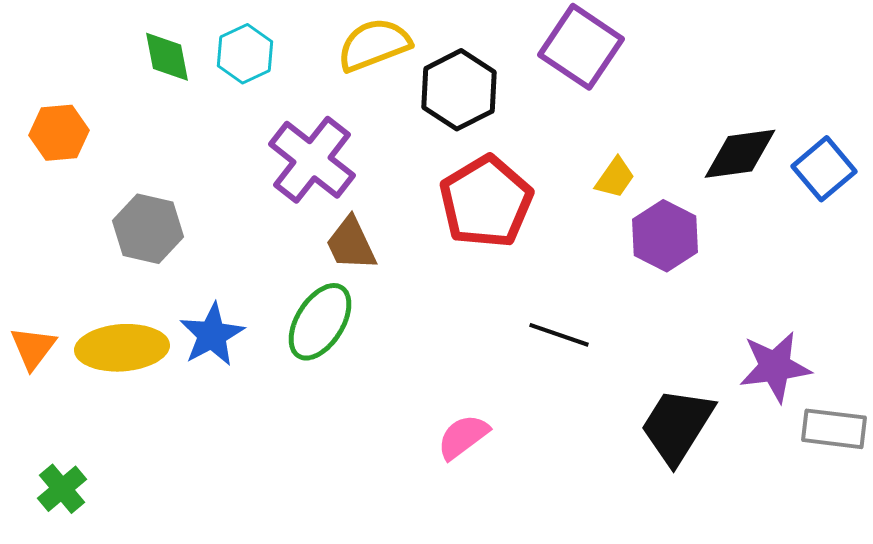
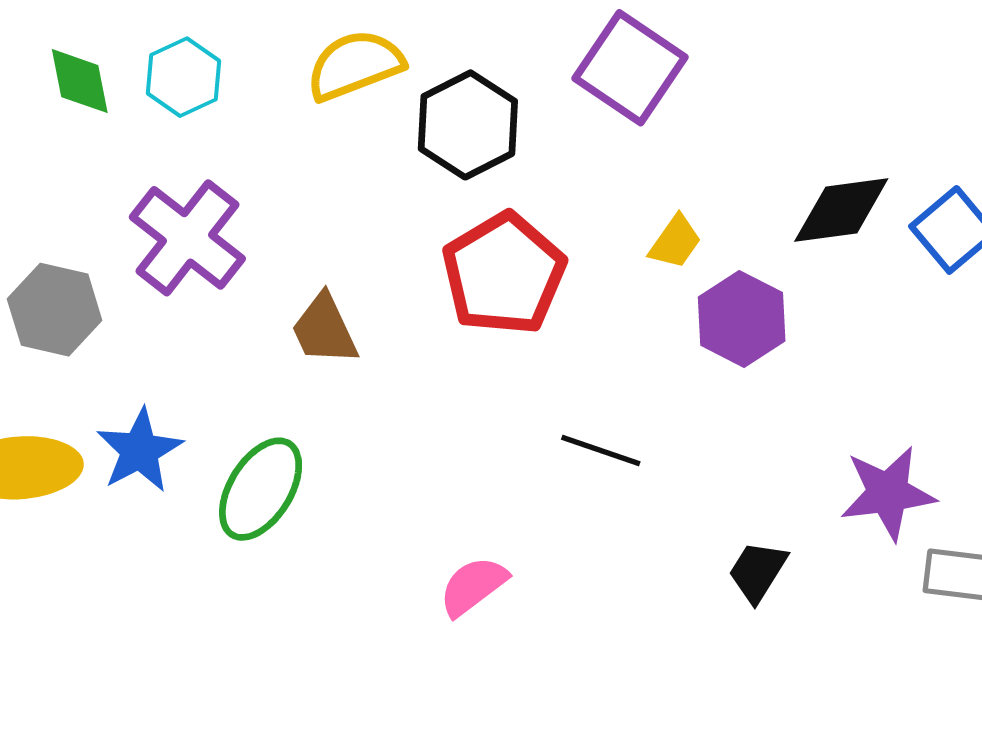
purple cross: (312, 160) -> (187, 238), moved
green ellipse: (320, 322) -> (261, 489), moved
black trapezoid: (677, 426) -> (758, 571), size x0.6

